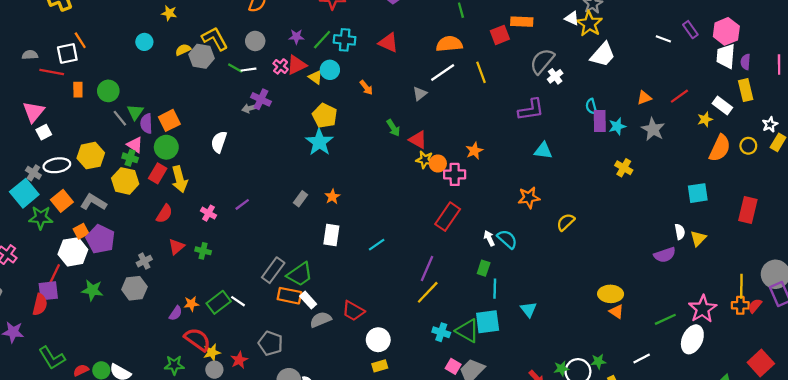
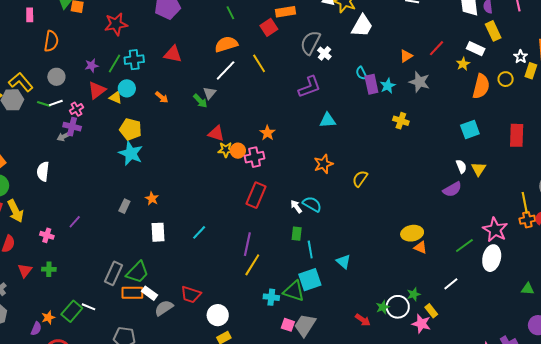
pink cross: (281, 66) -> (76, 109), moved, turned 32
green arrow: (393, 128) -> (200, 101), moved

